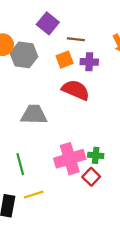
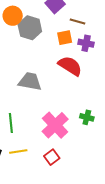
green cross: (96, 155) -> (87, 117), moved
pink cross: (70, 159) -> (55, 125), turned -36
red square: (91, 177) -> (52, 157), moved

